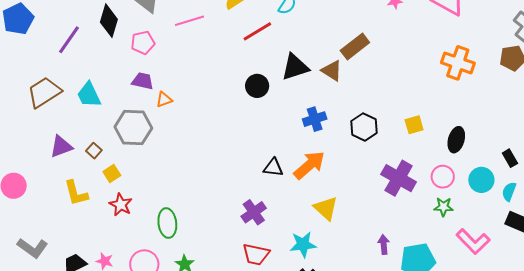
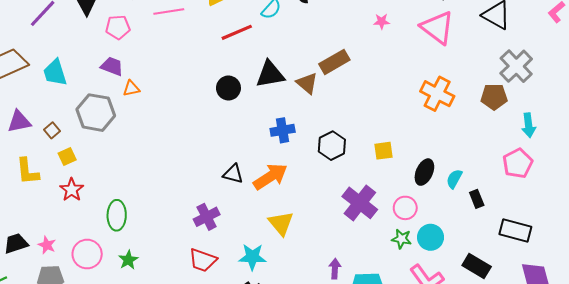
cyan circle: (481, 180) -> (431, 237), moved
cyan semicircle: (509, 192) -> (454, 179), moved

